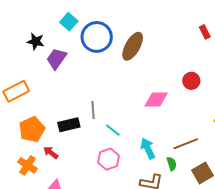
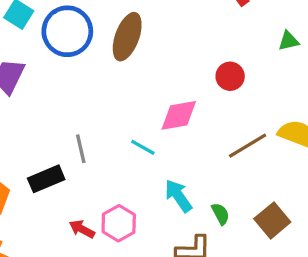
cyan line: (113, 130) -> (143, 147), moved
brown line: (186, 144) -> (248, 146), moved
red arrow: (51, 153) -> (82, 229), moved

